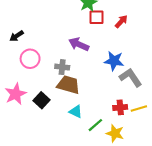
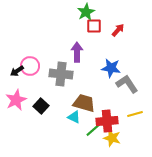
black arrow: (17, 36) -> (17, 71), moved
purple arrow: (79, 44) -> (77, 52), turned 66
gray cross: (62, 67) -> (61, 74), size x1.6
brown trapezoid: (68, 85) -> (84, 103), moved
red cross: (120, 107) -> (107, 121), moved, size x1.5

